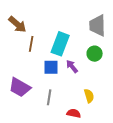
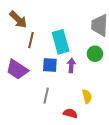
cyan rectangle: (60, 44) -> (61, 42), turned -40
purple arrow: (72, 66) -> (71, 65), turned 40
purple trapezoid: (20, 87) -> (17, 69), moved

